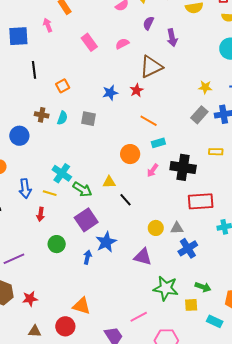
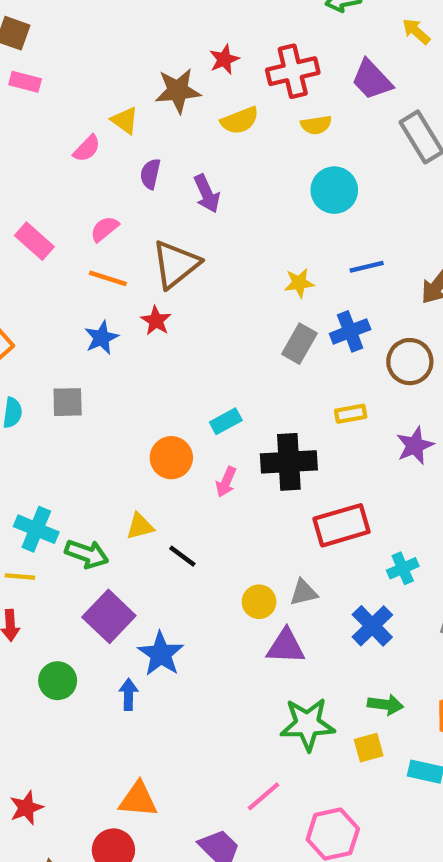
orange line: (149, 121) -> (108, 278), moved
blue cross: (188, 248) -> (372, 626), moved
purple triangle: (143, 257) -> (286, 646), moved

